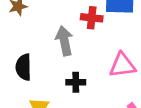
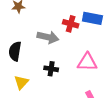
gray arrow: (64, 41) -> (48, 37), turned 105

